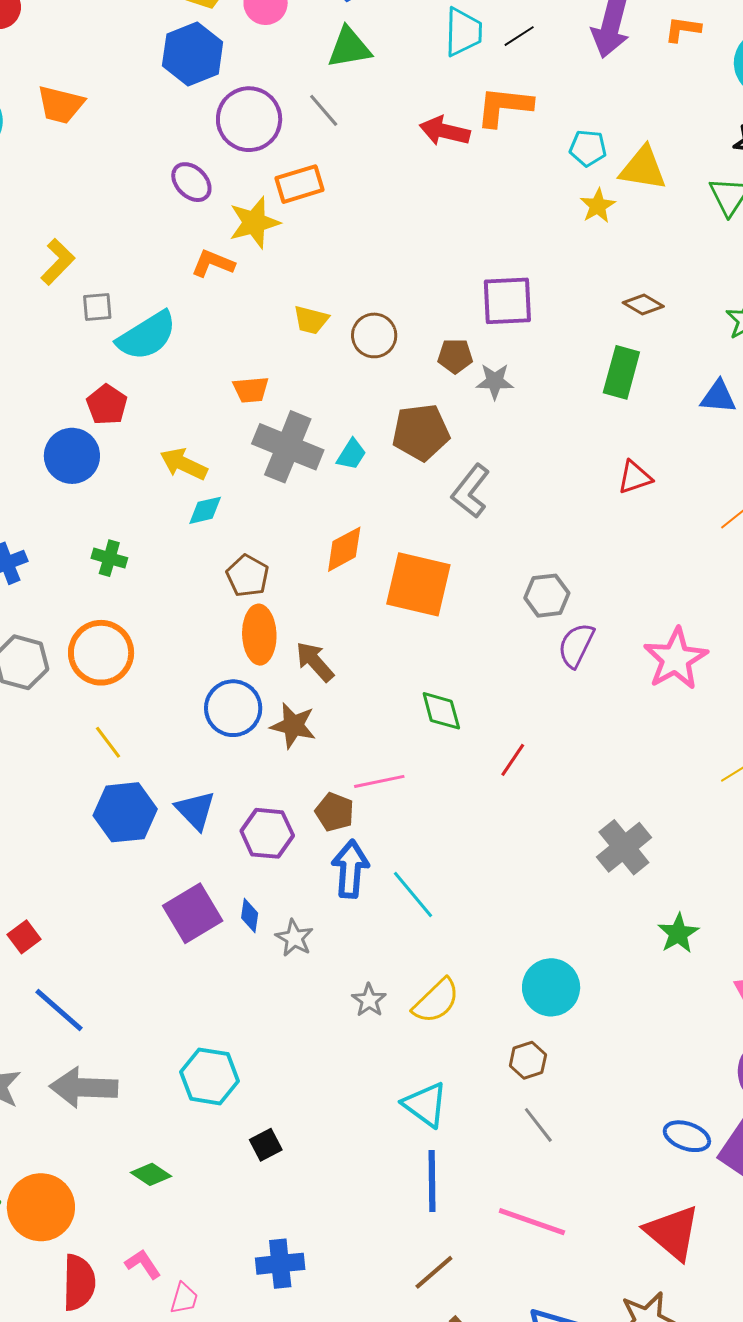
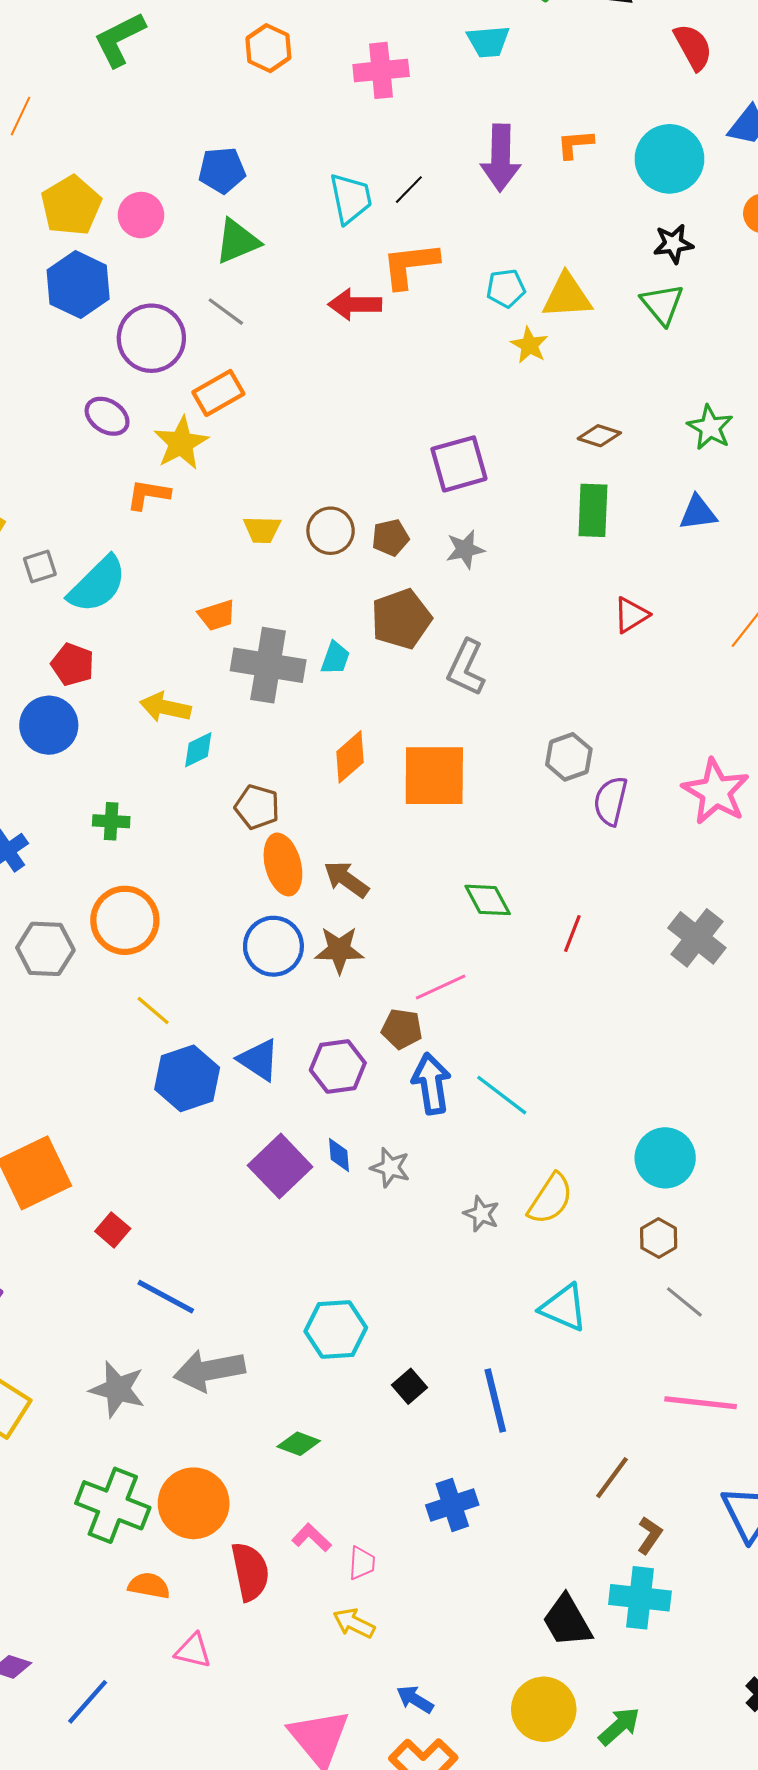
brown pentagon: (455, 356) -> (390, 538), moved
gray cross: (624, 847) -> (697, 938), moved
blue line: (432, 1181) -> (495, 1400), moved

